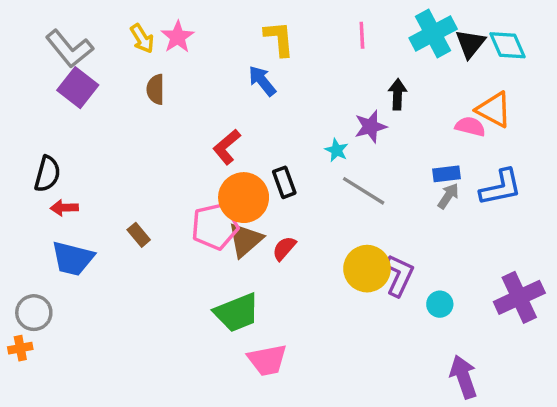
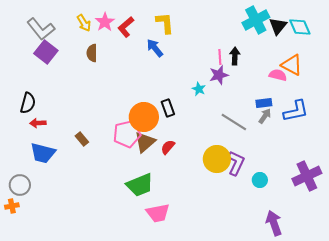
pink line: (362, 35) -> (220, 57), moved
red L-shape: (227, 147) -> (126, 27), moved
gray line: (364, 191) -> (234, 122), moved

